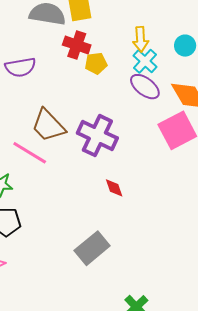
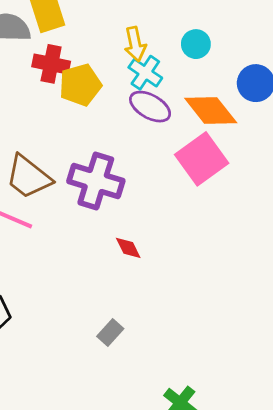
yellow pentagon: (96, 63) -> (80, 85), size x1.4
gray rectangle: (92, 248) -> (110, 332), size x0.6

